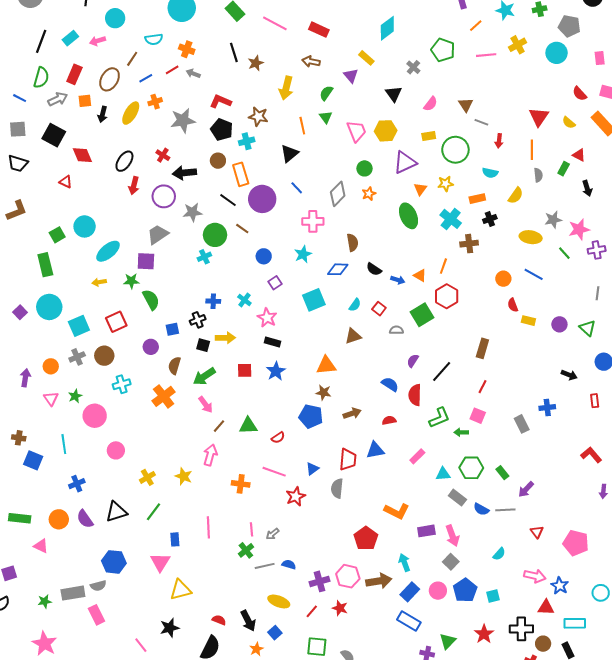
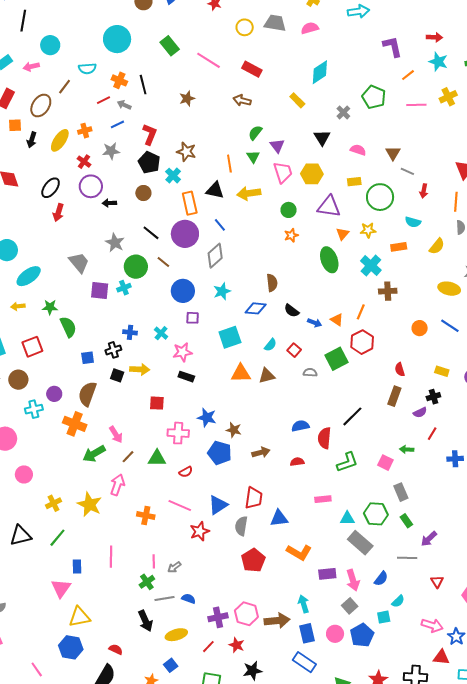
black line: (234, 52) -> (143, 85), moved
purple triangle: (351, 76) -> (277, 146), moved
blue line: (146, 78) -> (117, 124), moved
yellow arrow: (286, 88) -> (249, 193), moved, turned 65
red L-shape: (221, 101) -> (150, 134), turned 85
pink semicircle: (431, 104) -> (358, 150), turned -112
gray star: (183, 120) -> (111, 151), size x0.7
cyan cross: (247, 141) -> (173, 176), turned -35
black triangle: (290, 153) -> (215, 190), turned 48
red cross: (163, 155) -> (84, 162), moved
purple triangle: (405, 162) -> (329, 207), turned 30
black arrow: (184, 173) -> (109, 203), size x0.6
orange rectangle: (241, 174) -> (190, 203), moved
gray diamond: (338, 194) -> (215, 256), moved
purple circle: (164, 196) -> (91, 186), moved
gray star: (192, 212) -> (115, 243), turned 30
black cross: (490, 219) -> (433, 397), moved
pink cross: (313, 221) -> (178, 433), moved
gray trapezoid: (158, 234) -> (79, 263), turned 80
blue circle: (264, 256) -> (183, 291), size x1.5
purple square: (146, 261) -> (100, 290), moved
purple square: (275, 283) -> (193, 318), turned 32
red semicircle: (513, 305) -> (400, 369), moved
pink star: (267, 318) -> (182, 352), turned 30
purple circle: (151, 347) -> (54, 394), moved
purple semicircle: (413, 361) -> (420, 412), moved, turned -152
orange triangle: (326, 365) -> (241, 373), moved
brown semicircle: (174, 366) -> (87, 394), size x1.4
blue star: (276, 371) -> (207, 418), moved, turned -30
green arrow: (204, 376) -> (94, 454), moved
blue semicircle: (390, 384) -> (300, 426), turned -48
red line: (482, 387) -> (432, 434), moved
orange cross: (164, 396) -> (75, 424), turned -35
gray rectangle: (522, 424) -> (401, 492), moved
green arrow: (461, 432) -> (407, 449), moved
blue triangle: (375, 450) -> (279, 518), moved
pink rectangle: (417, 456) -> (323, 499), turned 35
blue triangle: (312, 469) -> (218, 505), size x1.5
yellow star: (184, 476) -> (90, 504), size x1.4
gray rectangle: (457, 498) -> (360, 543), size x1.4
blue semicircle: (481, 509) -> (381, 579), moved, turned -84
red pentagon: (366, 538) -> (253, 560), moved
blue hexagon: (114, 562) -> (71, 647), moved
blue rectangle: (410, 592) -> (307, 633), turned -60
cyan square: (493, 596) -> (384, 617), moved
yellow ellipse: (279, 601) -> (176, 635), turned -40
black arrow: (248, 621) -> (145, 621), moved
black star: (170, 628) -> (252, 671), moved

